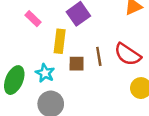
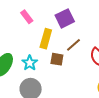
brown line: (99, 56) -> (74, 45), moved, turned 49

